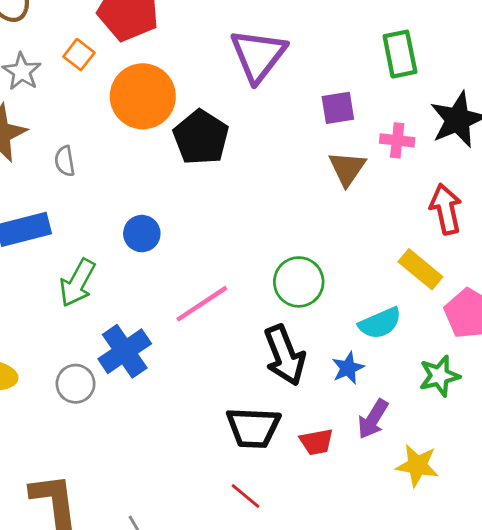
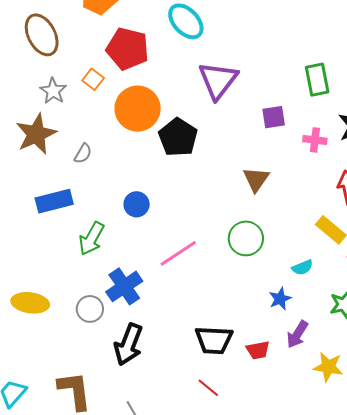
gray semicircle: (65, 161) -> (83, 154), turned -140
brown triangle: (347, 168) -> (256, 179), moved
cyan semicircle: (380, 323) -> (302, 267), size x0.7
black arrow: (285, 355) -> (128, 345), moved, turned 42

